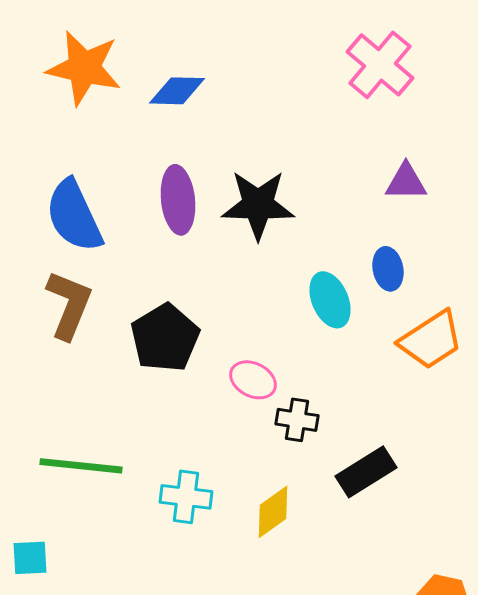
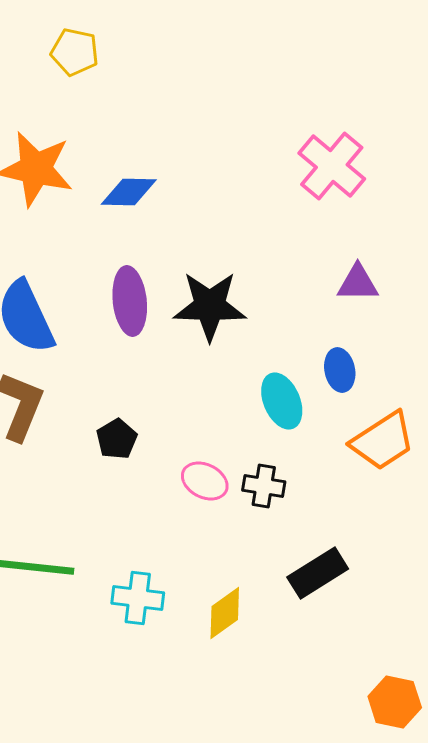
black pentagon: (165, 338) -> (117, 439), size x0.6
black cross: (297, 420) -> (264, 486), moved

